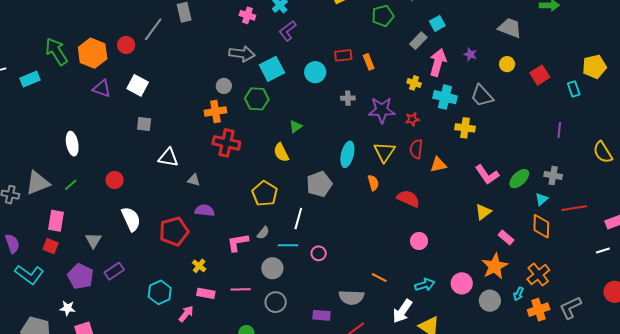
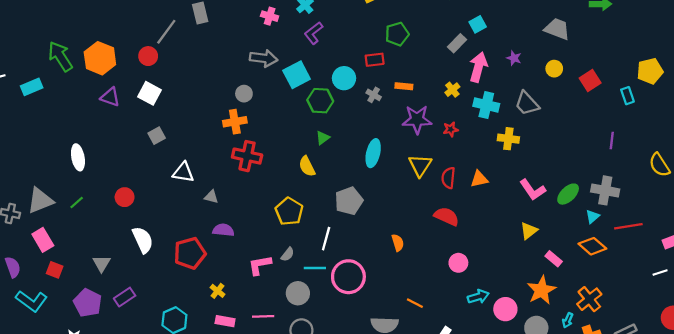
green pentagon: (383, 16) -> (397, 34), moved
red circle: (126, 45) -> (148, 56), moved
orange rectangle: (369, 62) -> (404, 86), moved, turned -63
yellow cross: (414, 83) -> (452, 90), turned 32
gray cross: (348, 98) -> (374, 95), moved, turned 32
green hexagon: (257, 99) -> (320, 101), moved
gray square: (144, 124) -> (157, 136), turned -35
red semicircle: (416, 149) -> (448, 178), moved
cyan ellipse: (347, 154) -> (373, 153), moved
gray cross: (553, 175) -> (605, 190), size x1.4
orange semicircle: (373, 183) -> (398, 243), moved
pink rectangle: (56, 221) -> (43, 240), moved, turned -40
orange diamond: (541, 226) -> (592, 246), turned -50
pink circle: (319, 253) -> (348, 277), size x2.0
cyan arrow: (425, 285) -> (478, 297), moved

